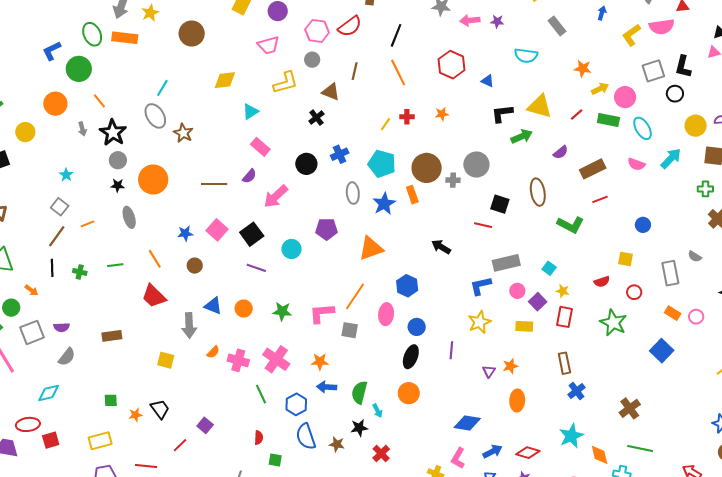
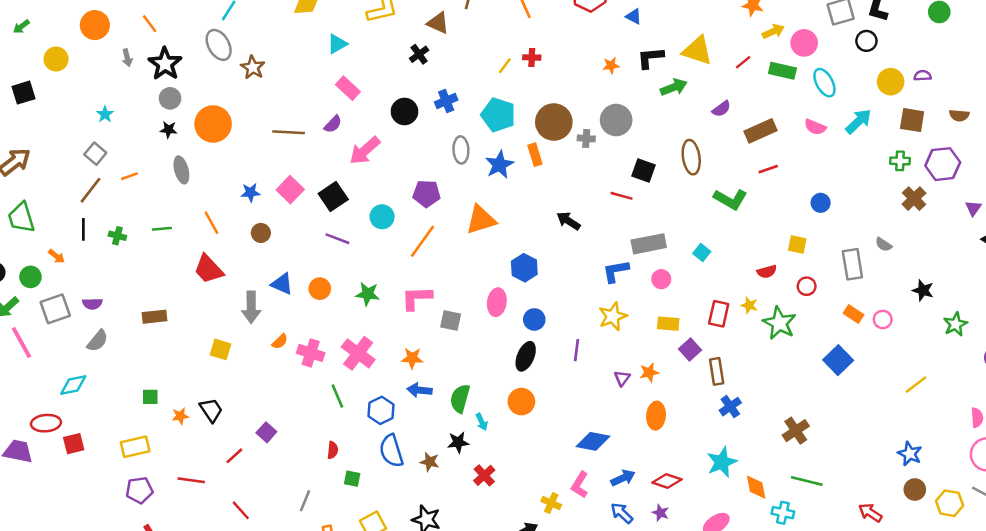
orange star: (442, 114) -> (611, 65), moved
yellow star: (563, 291) -> (749, 305), moved
orange line: (355, 296) -> (423, 241), moved
purple square: (538, 302) -> (690, 350), moved

